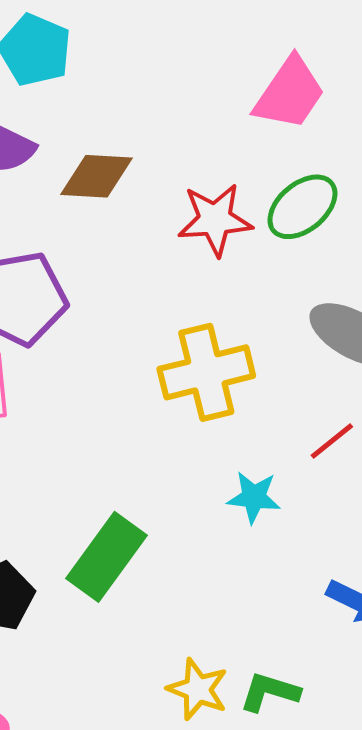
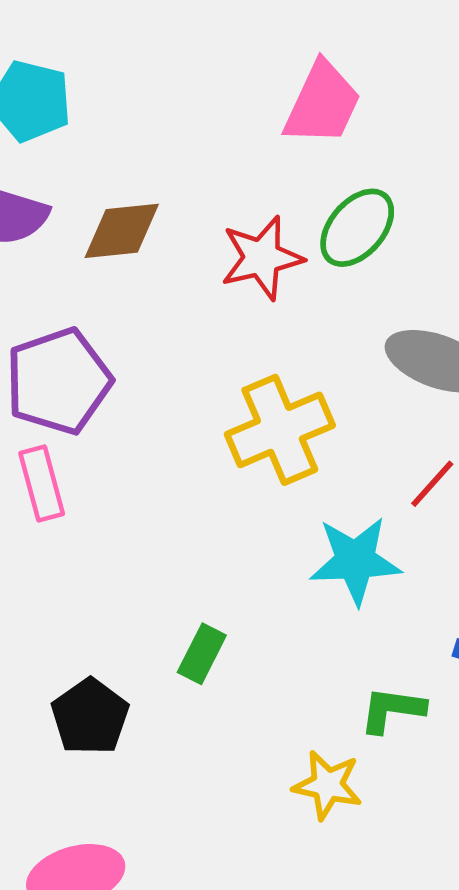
cyan star: (254, 497) -> (355, 561), size x1.5
green rectangle: (107, 557) -> (202, 654), size x0.6
green L-shape: (270, 692) -> (392, 710), moved

